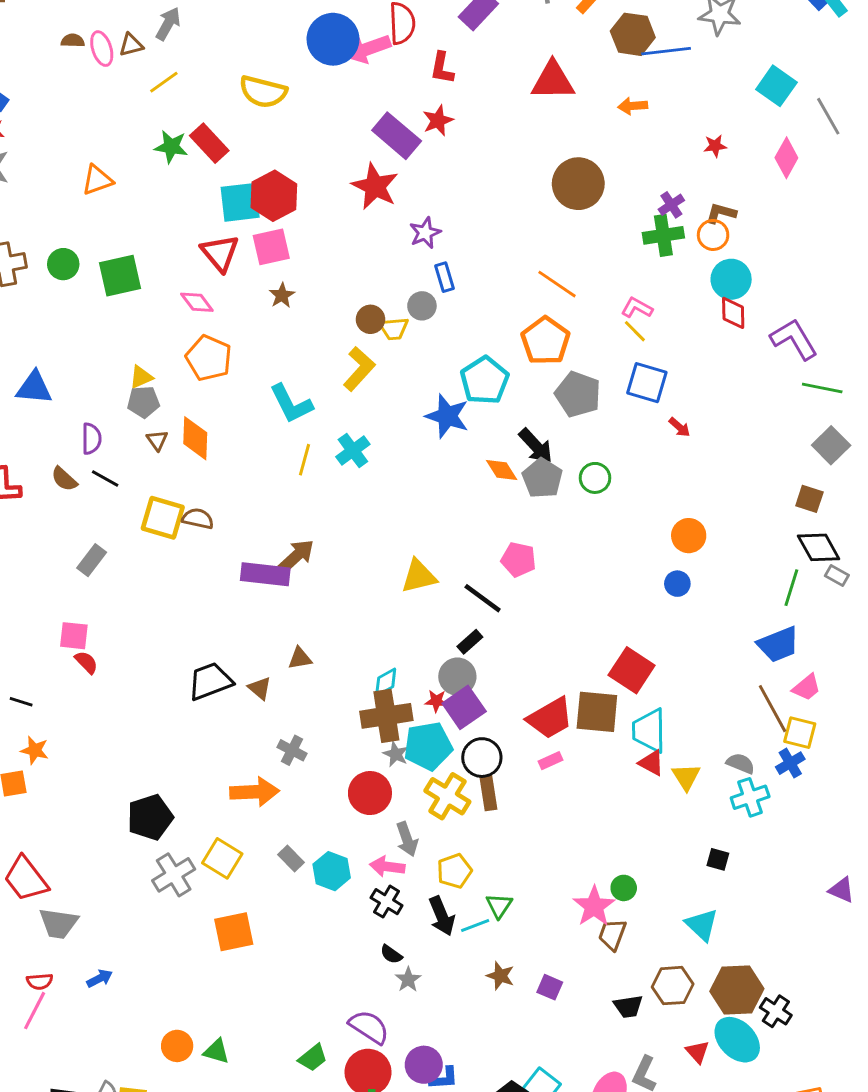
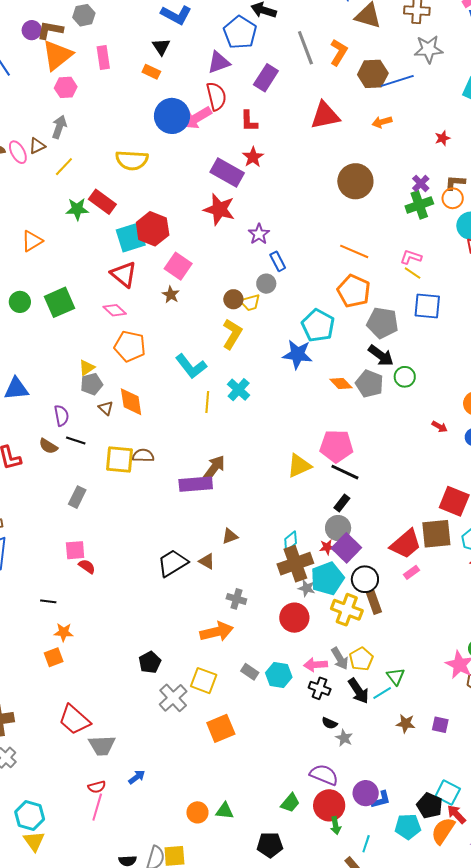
pink square: (271, 247) -> (178, 266), moved, turned -32
red arrow: (679, 427) -> (440, 427), moved
black arrow: (536, 446) -> (381, 355), moved
pink pentagon: (519, 560) -> (336, 446), moved, size x1.4
black pentagon: (150, 817) -> (150, 662), size x0.7
gray arrow: (407, 839) -> (340, 659), moved

